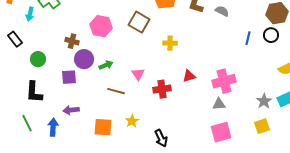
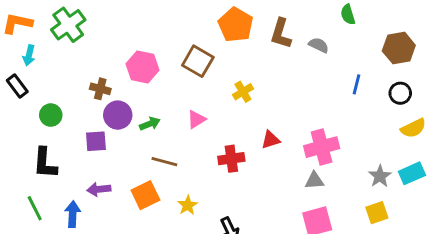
cyan arrow: (30, 14) -> (29, 55), moved
black circle: (271, 35) -> (400, 93), moved
yellow cross: (170, 43) -> (243, 92), turned -32
pink triangle: (138, 74) -> (196, 119), moved, turned 32
orange square: (103, 127) -> (145, 195), moved, turned -30

